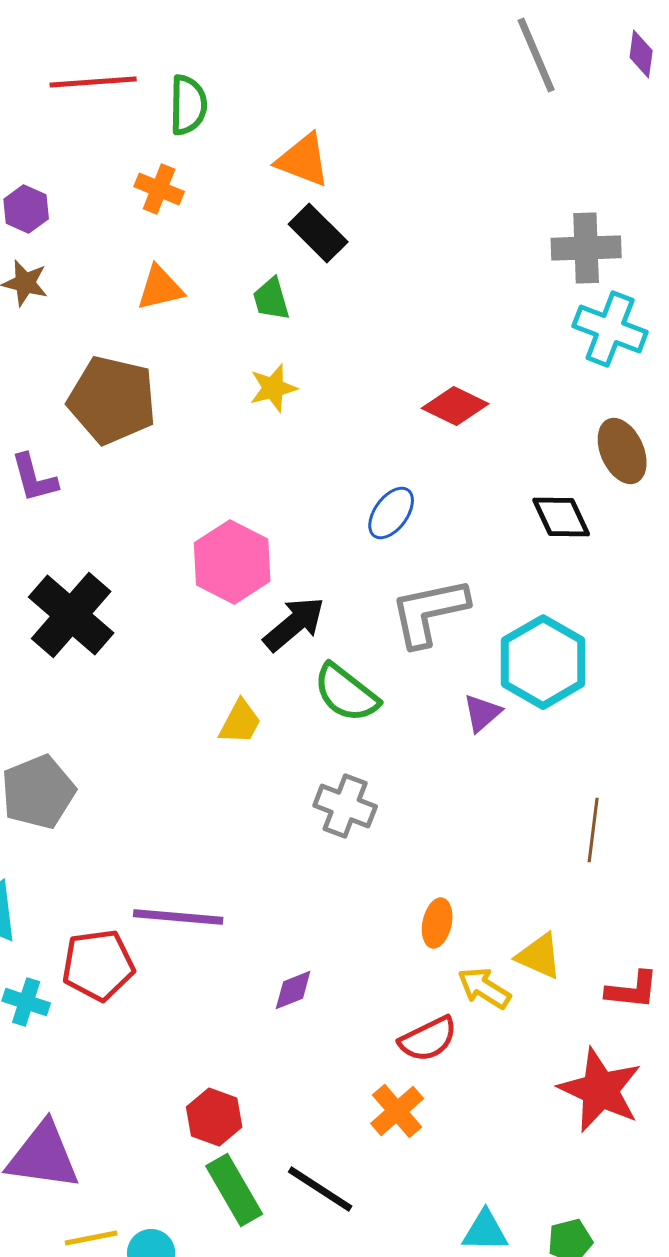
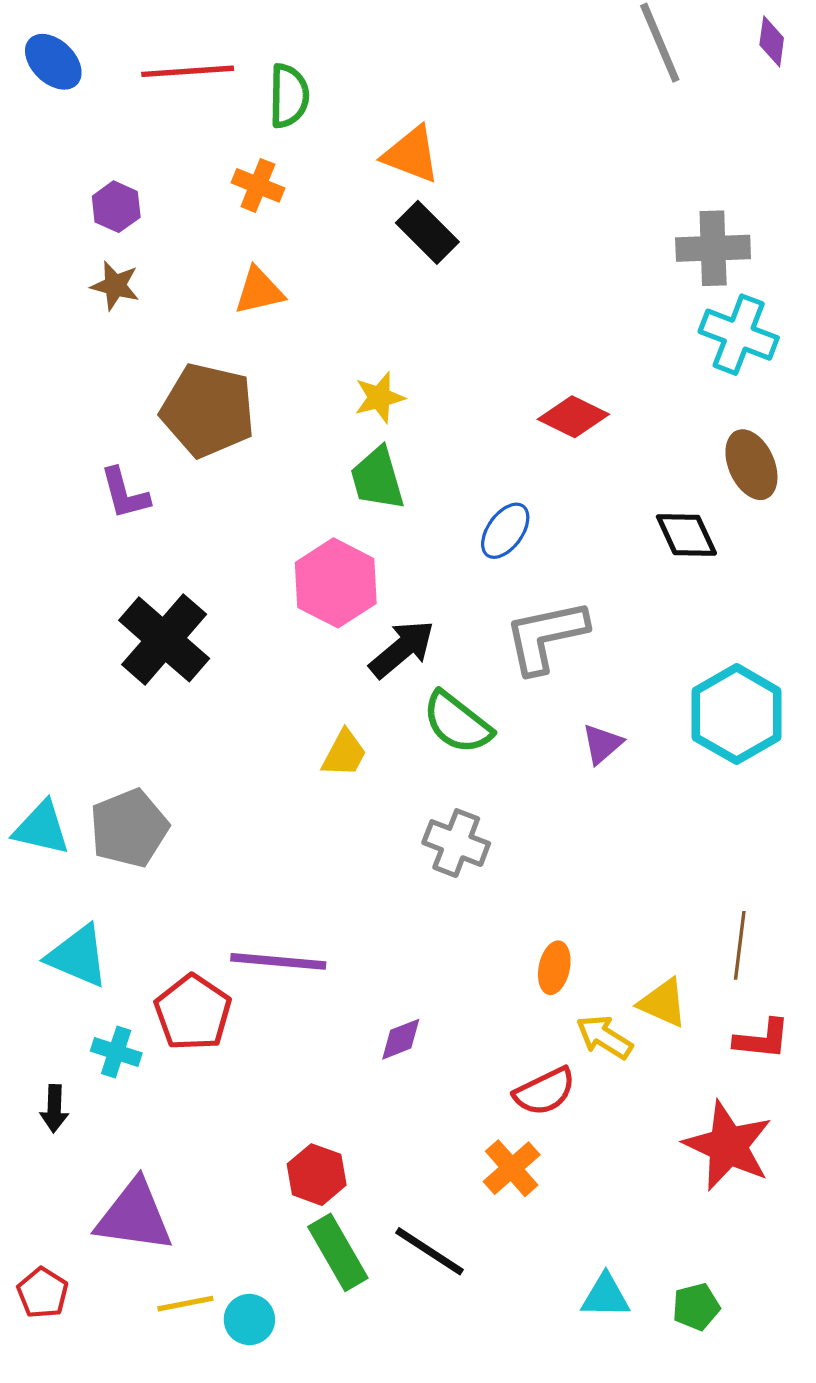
green trapezoid: (271, 299) -> (377, 479), moved, size x1.4
cyan hexagon: (543, 662) -> (737, 714), moved
brown line: (593, 830) -> (740, 945), moved
red pentagon: (98, 965) -> (193, 1013), turned -30

